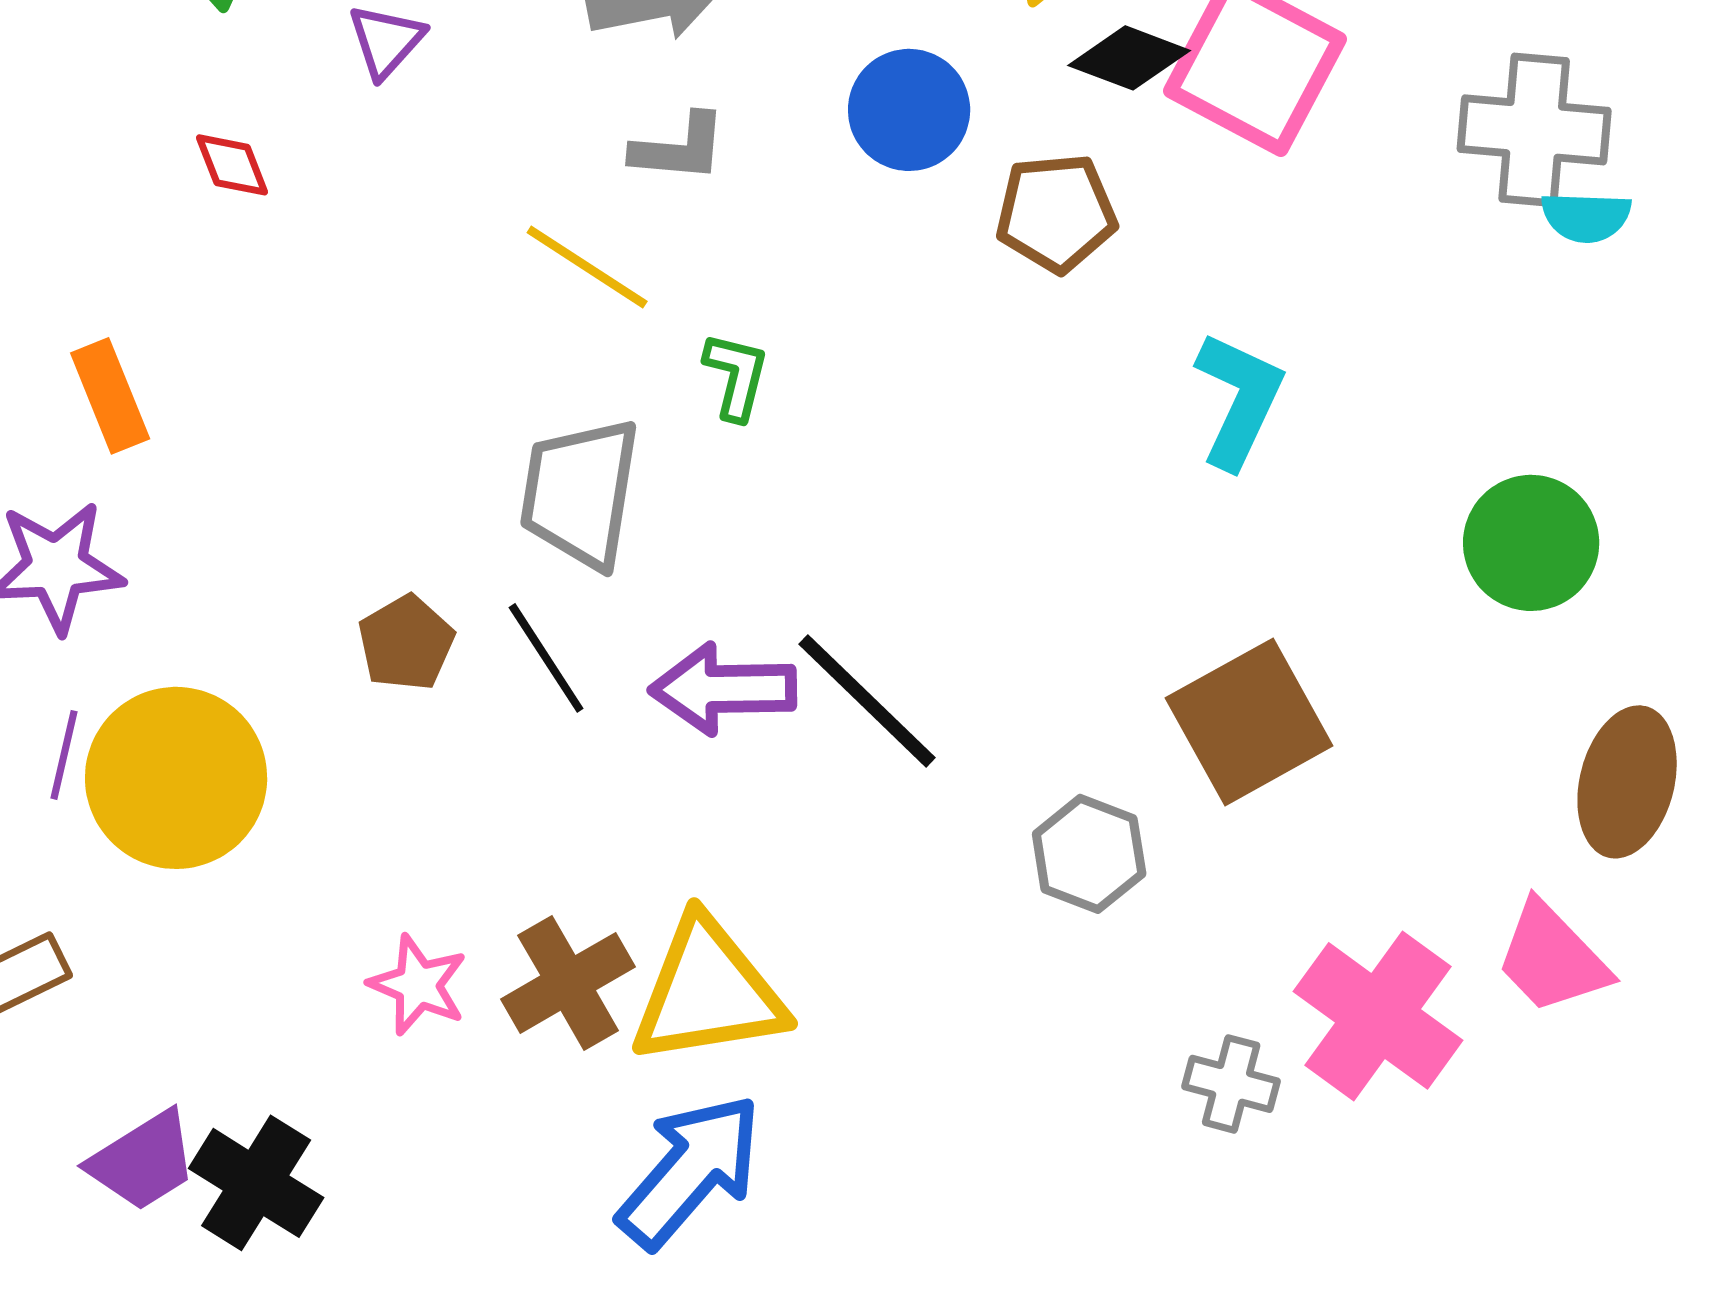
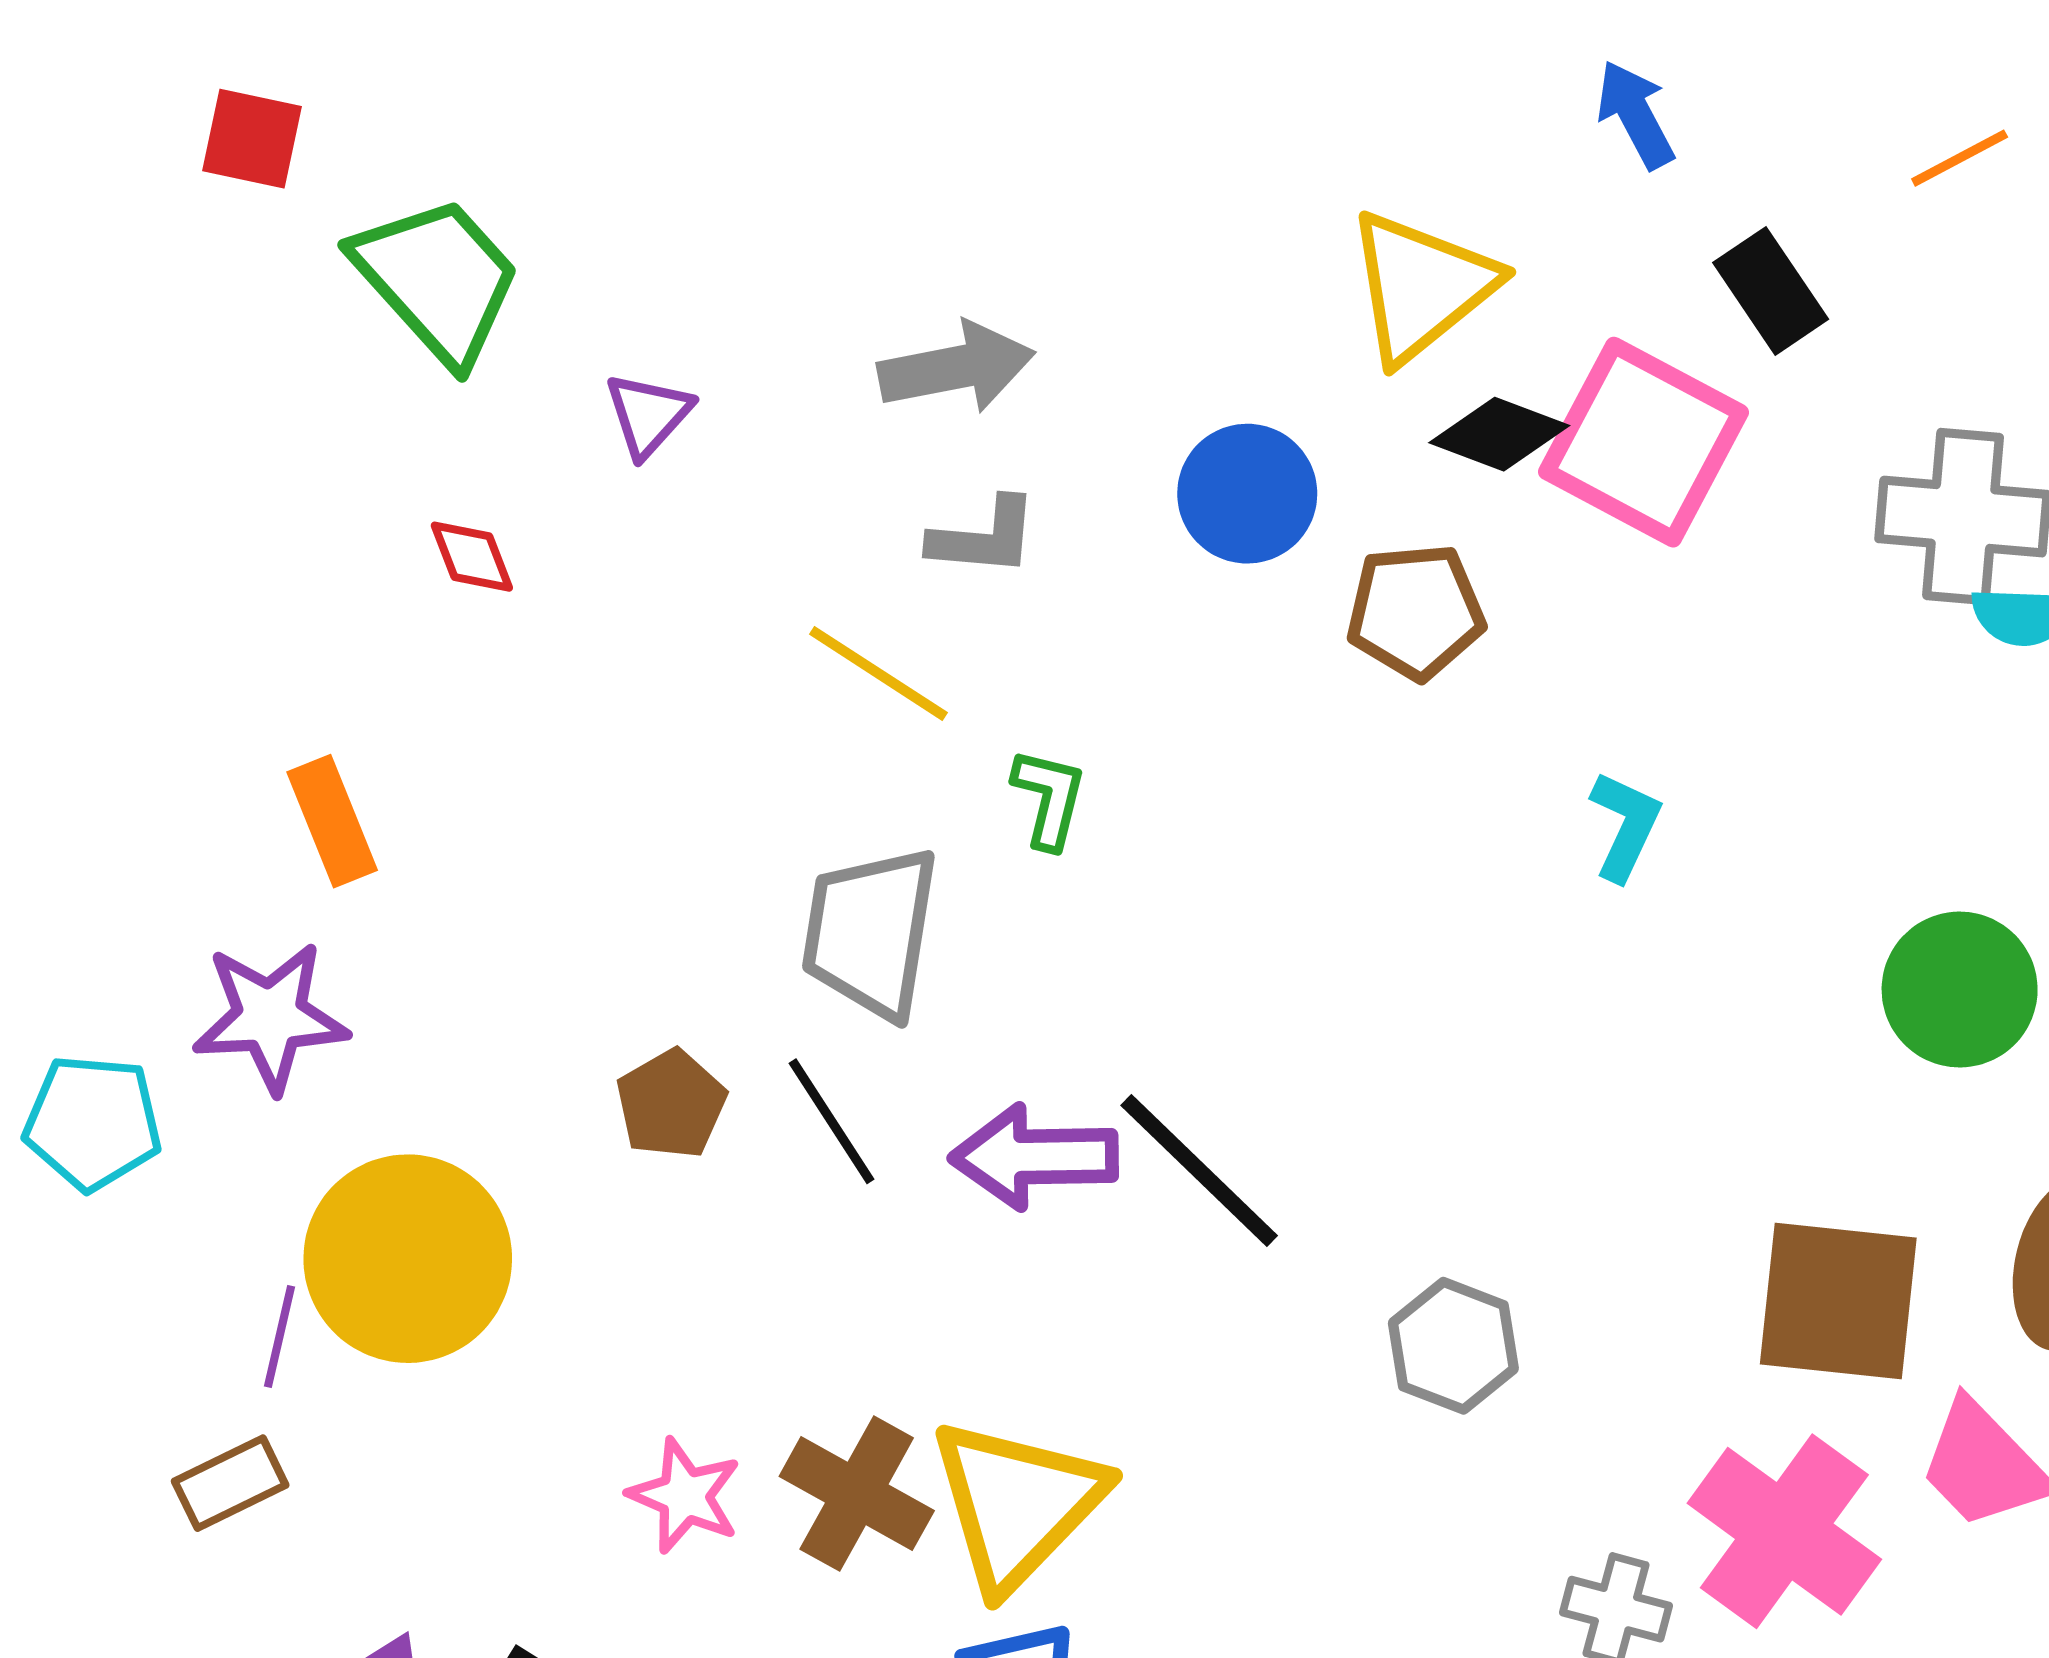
cyan L-shape: (1239, 400) -> (1625, 826), size x0.7
brown square: (1249, 722) -> (1838, 1301), moved, turned 35
purple line: (64, 755) -> (279, 1337), moved
brown cross: (568, 983) -> (857, 1493), turned -31
yellow triangle: (708, 992) -> (1017, 1504), turned -37

